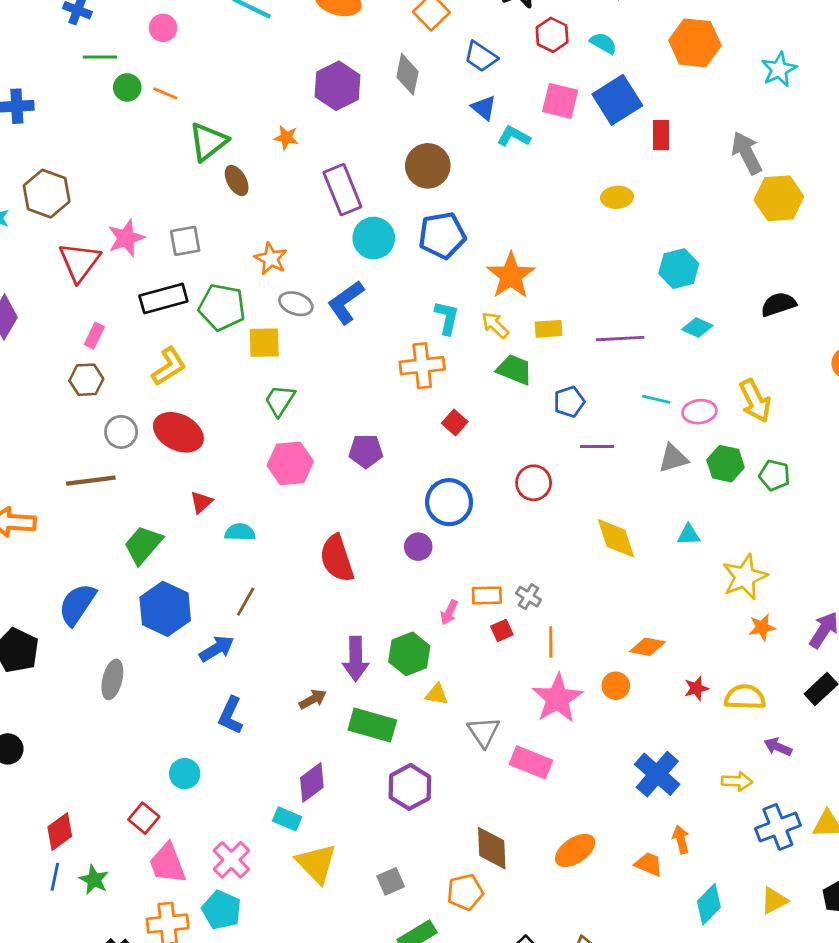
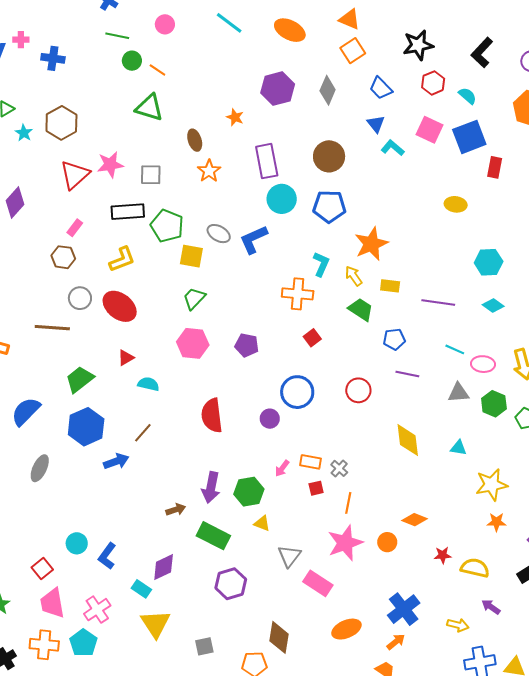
green triangle: (208, 142) -> (149, 108), moved, turned 44
orange star: (271, 259) -> (209, 171), moved
blue L-shape: (231, 715) -> (107, 556), moved
orange arrow: (681, 840) -> (396, 642), moved, turned 54
orange ellipse: (575, 850) -> (346, 629), moved

